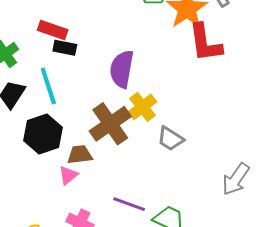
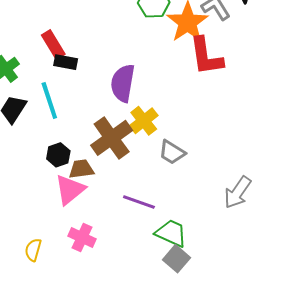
red rectangle: (53, 30) -> (53, 45), turned 40
black hexagon: (43, 134) -> (58, 155), moved, size x0.6
pink triangle: (68, 175) -> (70, 190), size x1.6
purple line: (129, 204) -> (139, 202), moved

